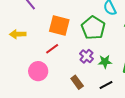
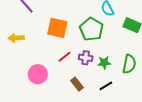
red line: (52, 49) -> (65, 57), moved
purple cross: (86, 56) -> (86, 58), turned -32

